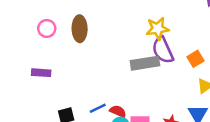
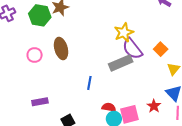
purple rectangle: (41, 73) -> (40, 102), moved
blue line: (98, 108) -> (89, 83), moved, turned -40

